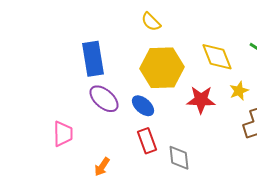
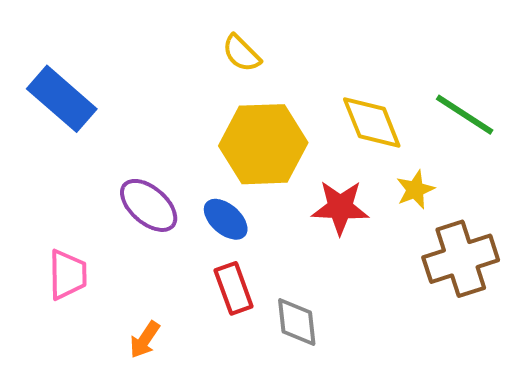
blue rectangle: (93, 59) -> (62, 99), moved, turned -40

